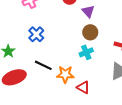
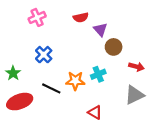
brown circle: (90, 32) -> (114, 47), moved
orange star: (65, 74) -> (75, 81), moved

